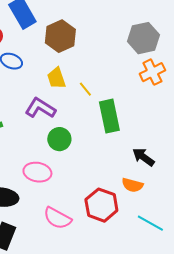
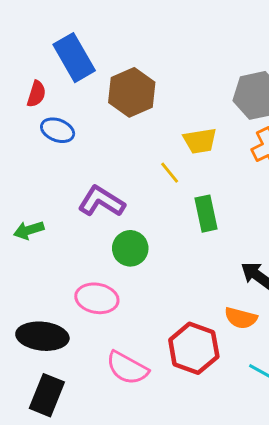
yellow trapezoid: (56, 78) -> (200, 141), moved, turned -80
green rectangle: (109, 116) -> (206, 214), size x0.7

